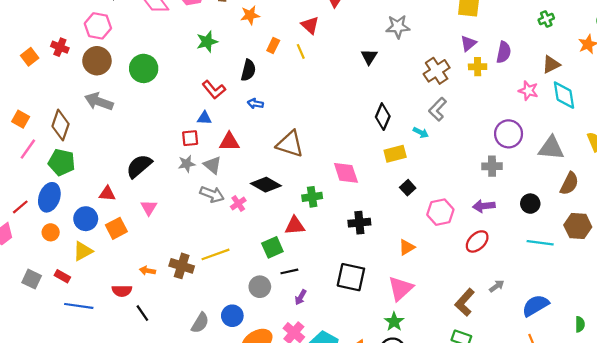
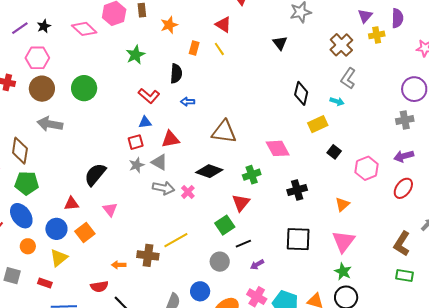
blue ellipse: (49, 197) -> (21, 216), turned -45
red triangle: (295, 226) -> (241, 203), turned -36
gray square: (32, 279) -> (12, 276), moved
purple arrow: (301, 297) -> (257, 265), turned 40

